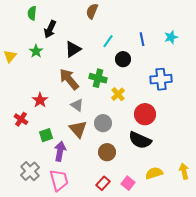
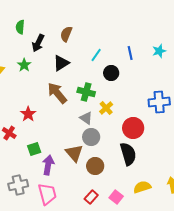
brown semicircle: (92, 11) -> (66, 34), moved
blue cross: (161, 79) -> (159, 102), moved
gray triangle: (77, 105) -> (86, 118), moved
brown triangle: (78, 129) -> (74, 153), moved
black semicircle: (140, 140) -> (128, 154), turned -130
gray cross: (30, 171) -> (18, 185), turned 30

